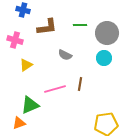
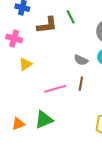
green line: (80, 25) -> (71, 17), moved, turned 64
gray semicircle: (65, 55) -> (81, 60), moved
green triangle: (30, 105) -> (44, 120), moved

